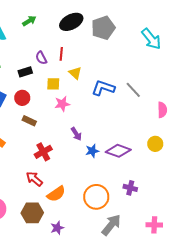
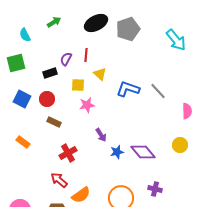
purple semicircle: (41, 58) -> (66, 59), turned 56
purple diamond: (118, 151) -> (143, 152), turned 30

